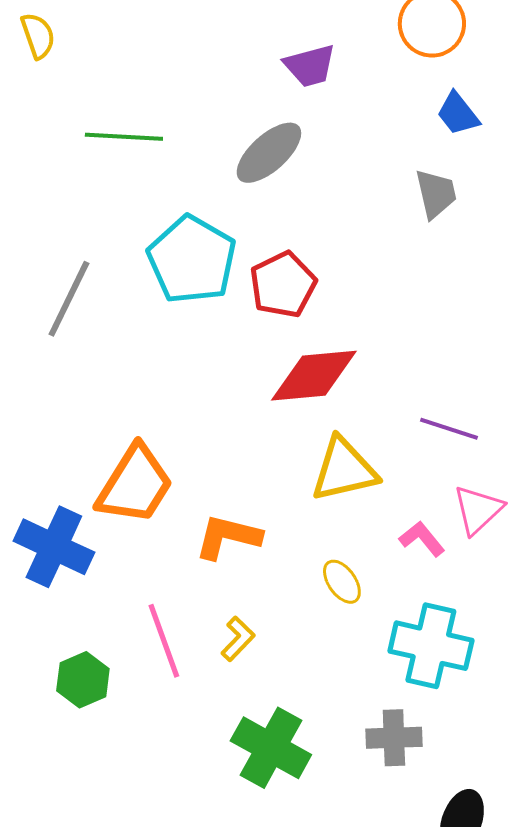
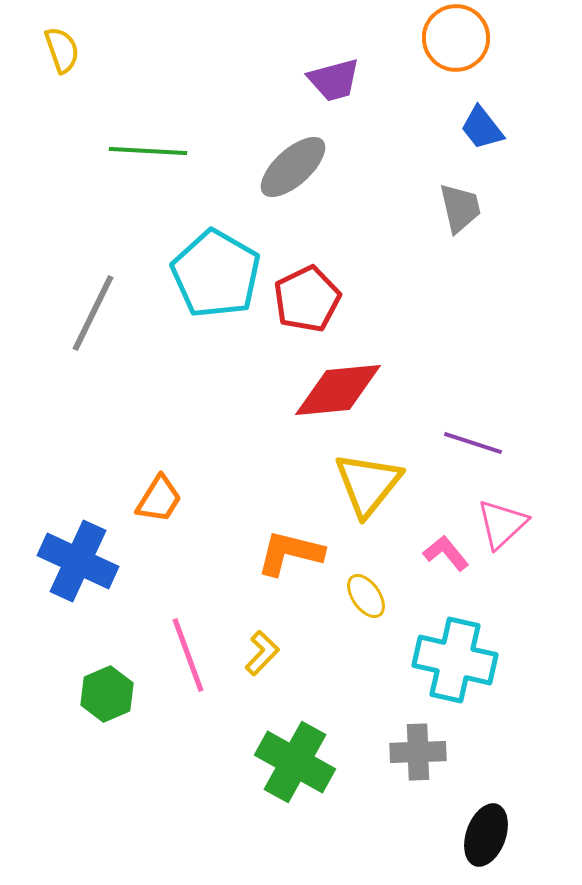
yellow triangle: (344, 470) -> (368, 484), turned -38
orange trapezoid: (135, 485) -> (159, 499), size x0.6
orange L-shape: (228, 537) -> (290, 553), moved

